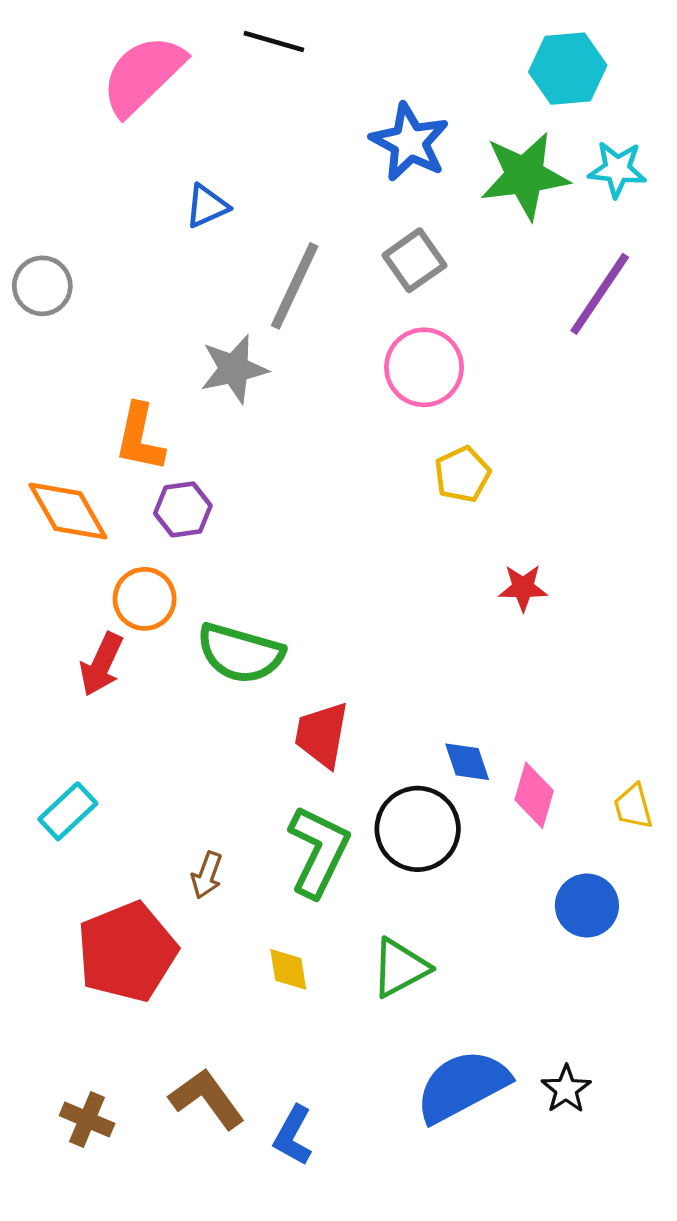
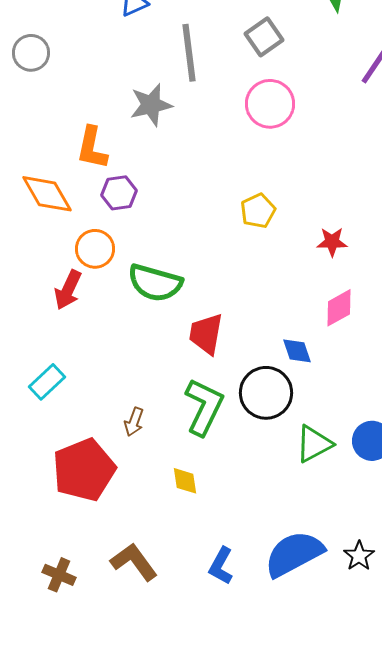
gray line: (295, 286) -> (189, 53), turned -32
yellow pentagon: (462, 474) -> (258, 211), moved
pink diamond: (534, 795) -> (339, 308), moved, turned 45
green triangle: (400, 968) -> (314, 444), moved
blue L-shape: (293, 1135) -> (221, 566), moved

